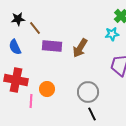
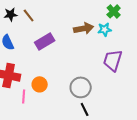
brown line: (35, 28) -> (29, 15), moved
purple rectangle: (52, 46) -> (45, 41), turned -36
brown arrow: (80, 48) -> (84, 28), moved, turned -132

